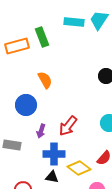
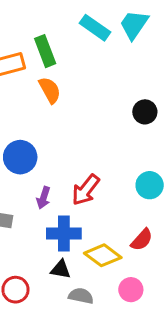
cyan rectangle: (74, 22) -> (95, 28), turned 30
orange semicircle: (45, 80) -> (50, 90), moved

